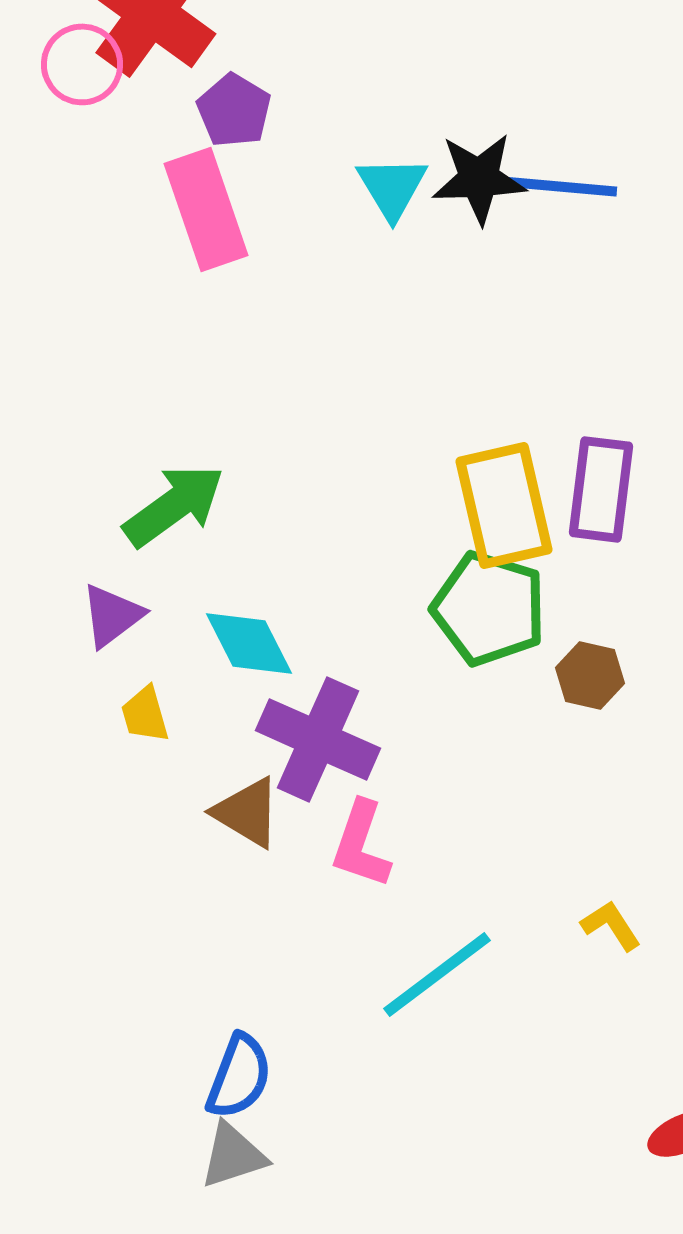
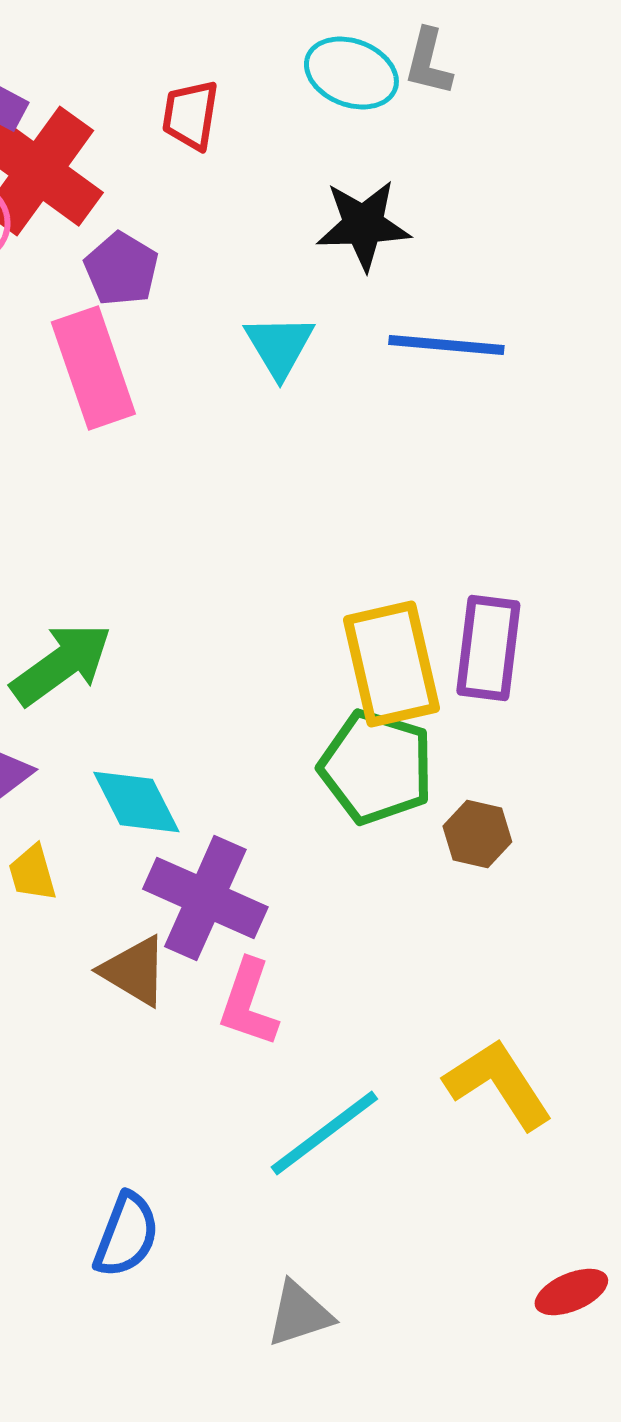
black star: (479, 178) -> (363, 225), moved
yellow L-shape: (611, 925) -> (498, 1084), size x1.8
gray triangle: (233, 1155) -> (299, 1314), moved

